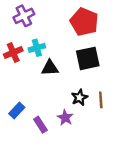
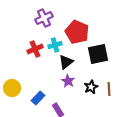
red pentagon: (84, 22) -> (77, 32), moved
black triangle: (50, 68) -> (66, 62), turned -35
purple star: (65, 118) -> (68, 81), moved

